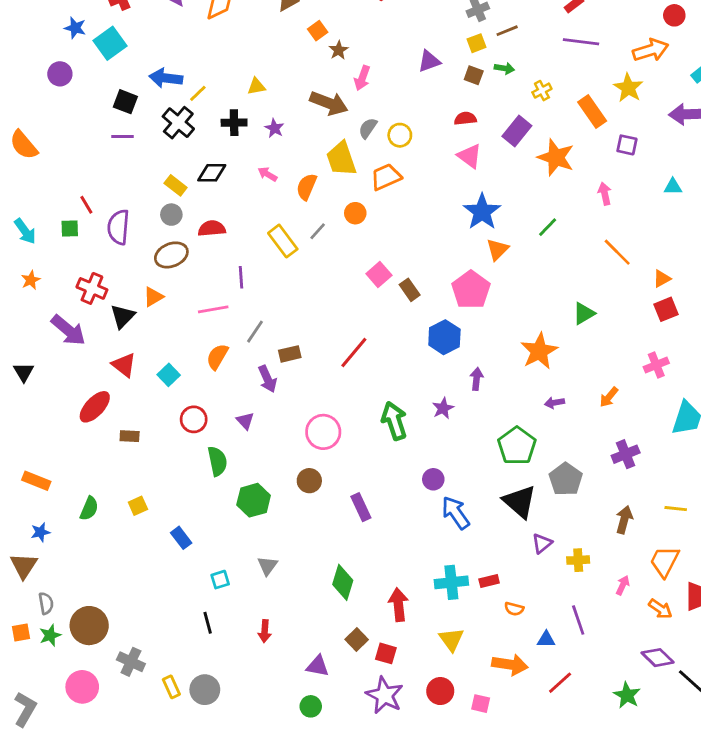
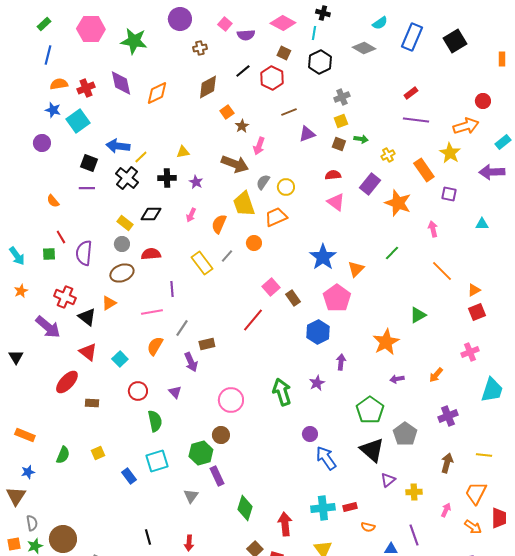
brown line: (507, 31) -> (289, 112), moved
orange semicircle: (24, 145) -> (53, 201), moved, size x0.6
pink arrow: (267, 174) -> (191, 215), turned -96
blue star: (482, 212) -> (323, 257), moved
black triangle: (123, 316) -> (87, 317), turned -36
red line: (354, 352) -> (253, 320), moved
green hexagon: (254, 500) -> (201, 453), moved
purple rectangle: (361, 507) -> (217, 476), moved
cyan square: (220, 580) -> (157, 461), moved, size x1.6

